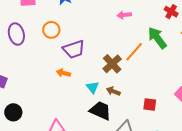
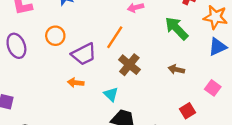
orange line: (134, 52) -> (115, 37), moved
brown arrow: (113, 91) -> (176, 69), moved
red square: (150, 105) -> (188, 111), moved, turned -32

